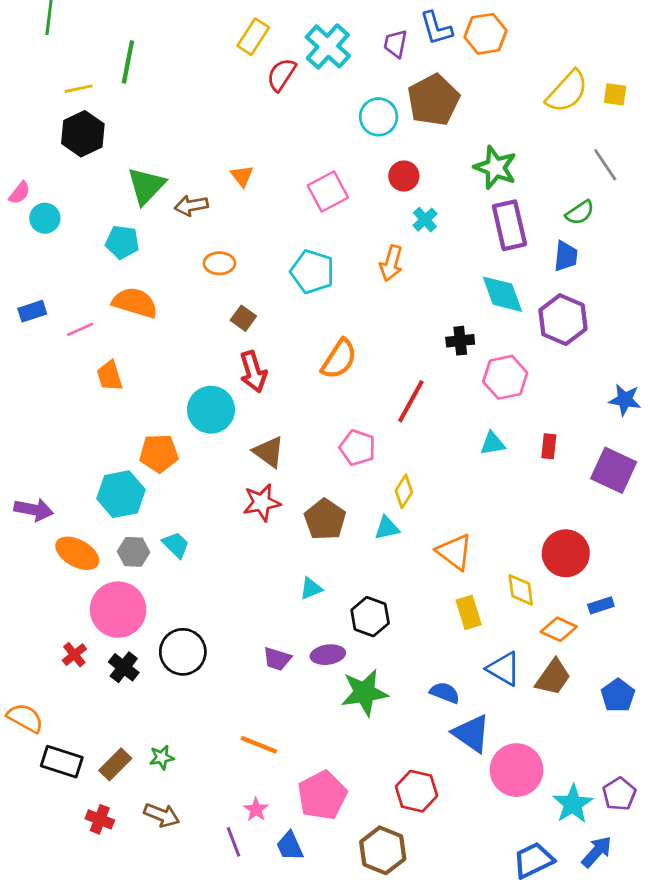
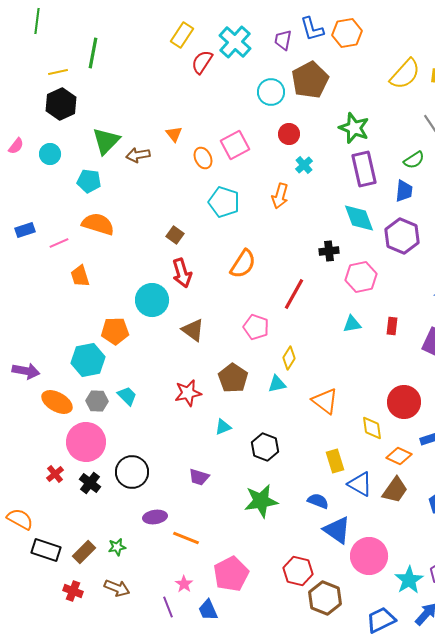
cyan circle: (45, 218) -> (50, 154), moved
orange ellipse: (219, 263) -> (203, 158), moved, turned 65
red star: (262, 503) -> (188, 393), moved
yellow rectangle: (469, 612) -> (335, 461), moved
purple ellipse: (328, 655) -> (155, 517), moved
brown hexagon: (383, 850) -> (325, 598), moved

